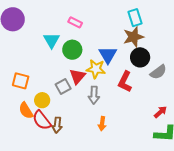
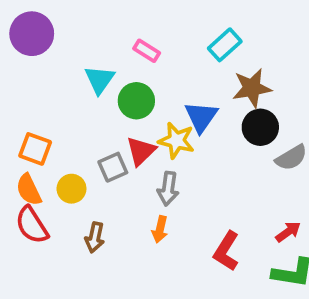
cyan rectangle: (135, 18) -> (225, 45), moved, turned 60
red L-shape: (125, 82) -> (226, 251), moved
orange semicircle: (26, 111) -> (29, 190), moved
red semicircle: (42, 120) -> (32, 225), moved
orange arrow: (102, 124) -> (160, 229), moved

